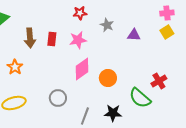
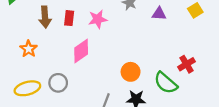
pink diamond: (82, 69) -> (81, 51), moved
orange circle: (108, 78) -> (131, 72), moved
gray circle: (58, 98) -> (58, 83), moved

